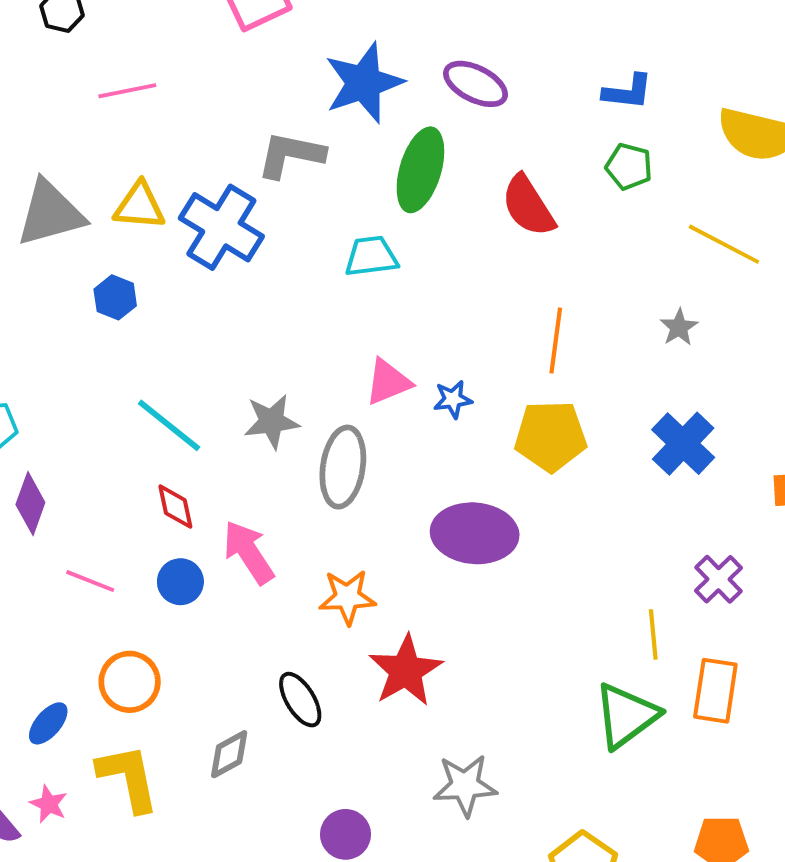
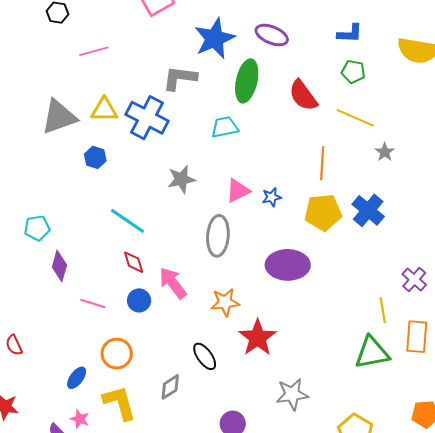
yellow line: (724, 244) -> (355, 118), moved
gray star: (272, 421) -> (181, 179), moved
blue cross: (683, 444) -> (368, 210), moved
green triangle: (626, 716) -> (372, 353), turned 30

